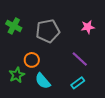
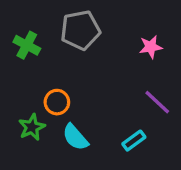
gray pentagon: (48, 31) -> (80, 30), moved
purple line: (80, 59) -> (157, 102), moved

